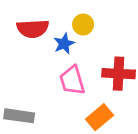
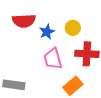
yellow circle: (83, 25) -> (73, 28), moved

